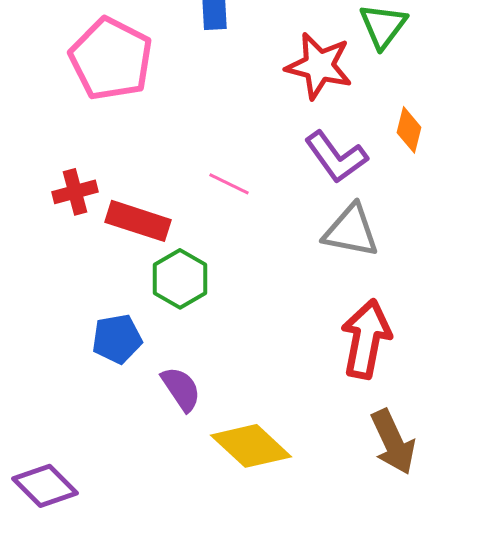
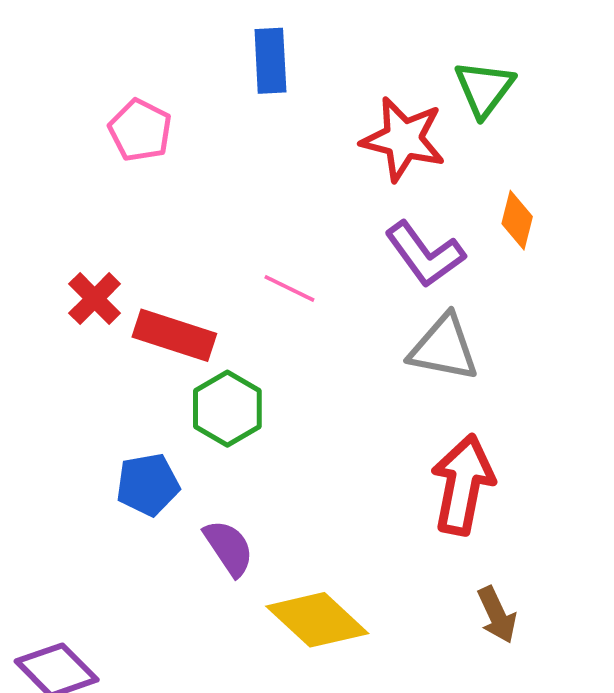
pink pentagon: (111, 59) -> (140, 130), size x0.6
red cross: (75, 192) -> (95, 299), turned -30
brown arrow: (393, 442) -> (497, 615), size x0.7

